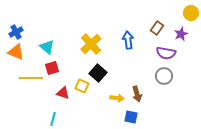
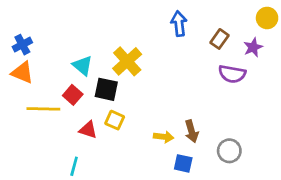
blue arrow: (128, 40) -> (179, 24), moved
cyan triangle: (47, 47) -> (82, 66), moved
red square: (52, 68) -> (73, 95), turned -32
black square: (98, 73) -> (106, 89), moved, turned -30
gray circle: (164, 76) -> (229, 151), moved

